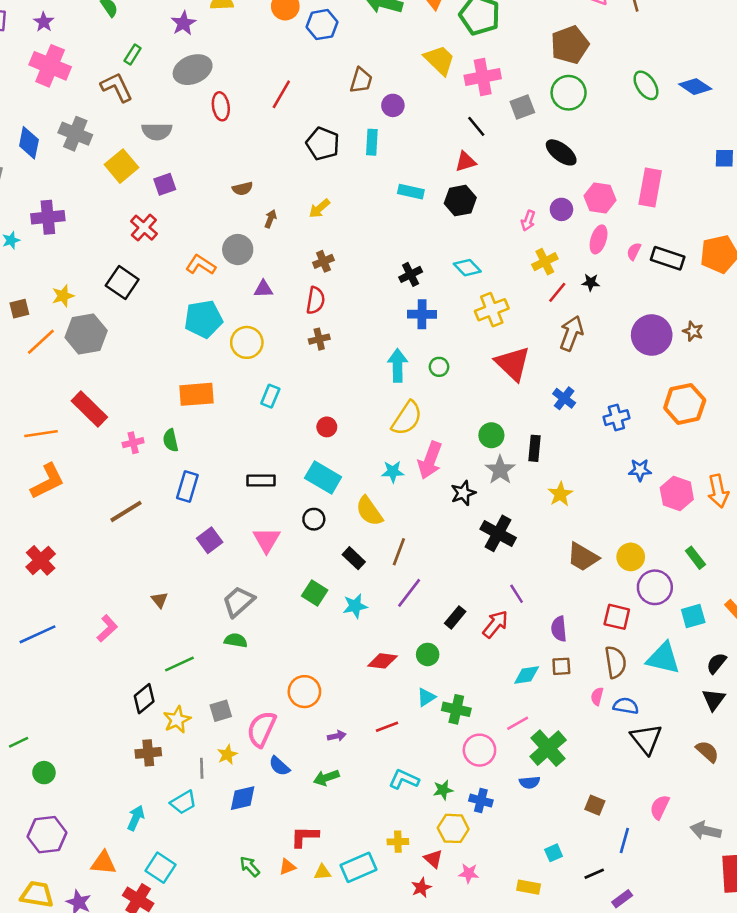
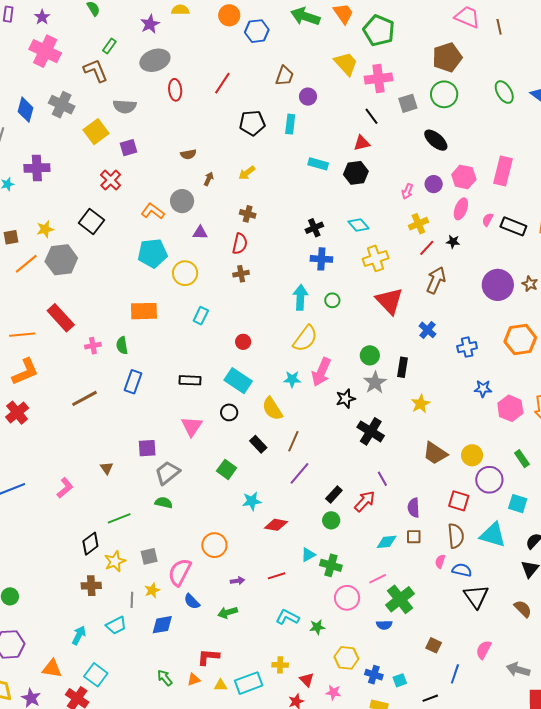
black pentagon: (323, 144) -> (252, 123), turned -30
brown cross: (323, 261) -> (248, 214), turned 35
purple square: (210, 540) -> (147, 448), moved, turned 30
red cross: (41, 560) -> (17, 413), moved
cyan star: (355, 606) -> (252, 501), moved
cyan square: (693, 616) -> (518, 504), turned 30
green circle: (428, 654) -> (331, 520), moved
blue cross: (481, 801) -> (374, 675), moved
yellow hexagon: (453, 828) -> (346, 658), moved

